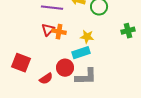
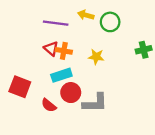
red triangle: (48, 30) -> (51, 49), turned -32
cyan rectangle: (81, 53) -> (61, 75), moved
red semicircle: (46, 79) -> (49, 105), turned 72

